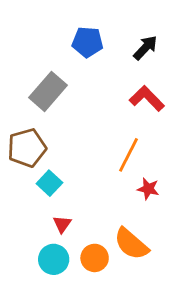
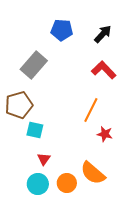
cyan square: (49, 183) -> (35, 130), turned -30

